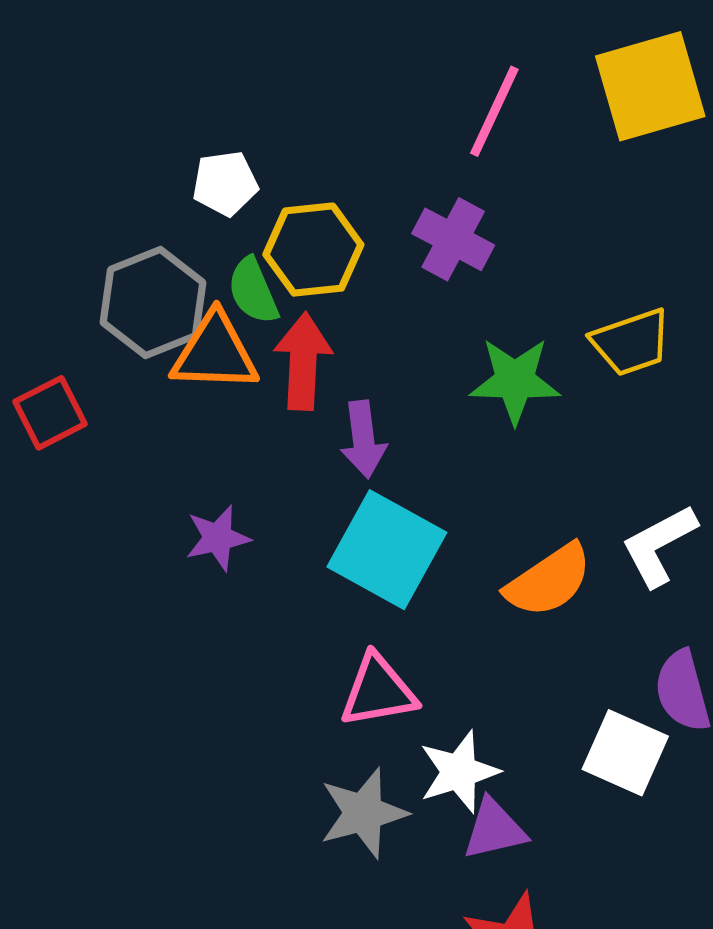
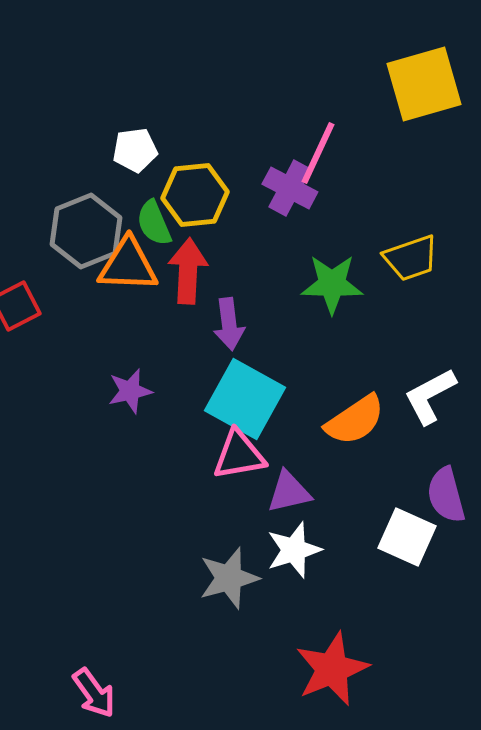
pink line: (494, 111) -> (318, 153), moved
pink triangle: (378, 691) -> (239, 455), moved
purple triangle: (494, 829) -> (289, 492), moved

